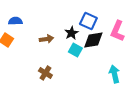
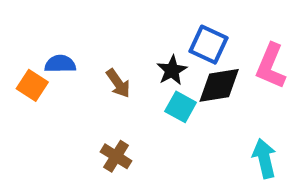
blue semicircle: (15, 21) -> (60, 64), moved
brown arrow: (46, 39) -> (118, 83), turned 64

